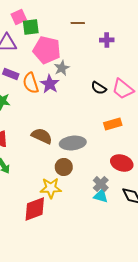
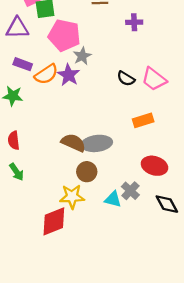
orange semicircle: (31, 83) -> (46, 74), turned -105
brown semicircle: (42, 136) -> (73, 143), moved
cyan triangle: (101, 196) -> (113, 199), moved

